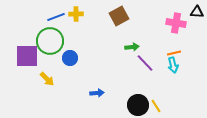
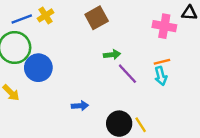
yellow cross: (76, 14) -> (45, 15), turned -32
blue circle: (70, 58) -> (38, 68), size x1.5
blue arrow: (97, 93) -> (80, 106), moved

